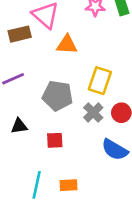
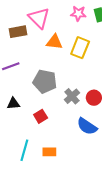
yellow rectangle: (100, 81) -> (80, 48), moved
red square: (55, 140) -> (41, 116), turned -32

